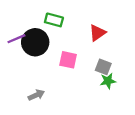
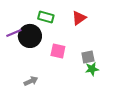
red triangle: (97, 33) -> (79, 18), moved
gray square: (103, 67) -> (88, 57), turned -32

